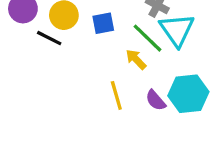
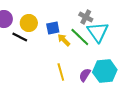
yellow arrow: (136, 59) -> (64, 40), moved
purple semicircle: (156, 100) -> (85, 75), turned 72

